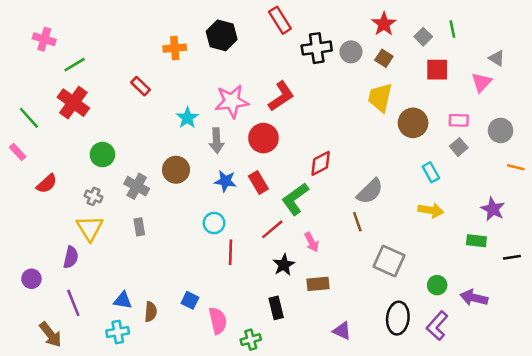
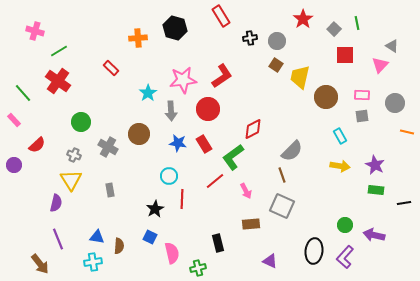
black cross: (317, 48) -> (250, 38), size x0.6
brown square: (384, 58) -> (276, 65), moved
gray square: (459, 147) -> (362, 116), turned 32
purple star: (493, 209) -> (375, 165), moved
gray rectangle: (139, 227) -> (110, 190), moved
gray square: (389, 261) -> (282, 206), moved
black star: (284, 265) -> (155, 209), moved
purple circle: (31, 279) -> (14, 165), moved

